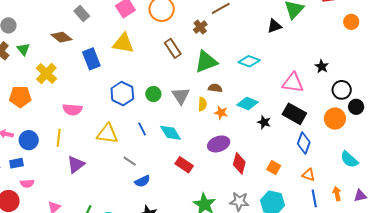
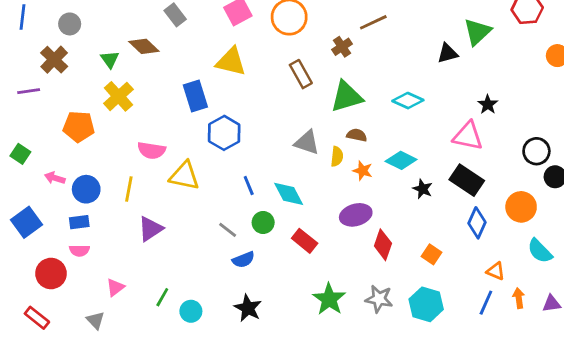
green triangle: (23, 49) -> (110, 59), moved
blue rectangle: (91, 59) -> (195, 96), moved
black star: (322, 66) -> (488, 104), moved
green circle: (153, 94) -> (263, 222), moved
gray triangle: (181, 96) -> (307, 142), turned -42
orange circle: (335, 119) -> (521, 207), moved
yellow triangle: (107, 134) -> (184, 176), moved
blue rectangle: (17, 163) -> (79, 222), moved
orange triangle: (308, 175) -> (496, 271), moved
blue line: (314, 198) -> (486, 303), turned 30

